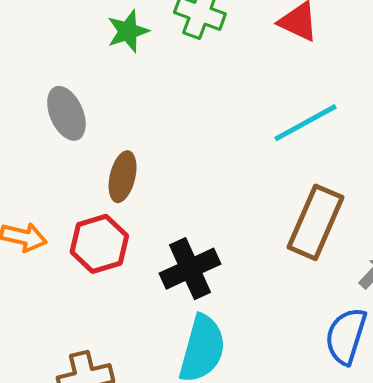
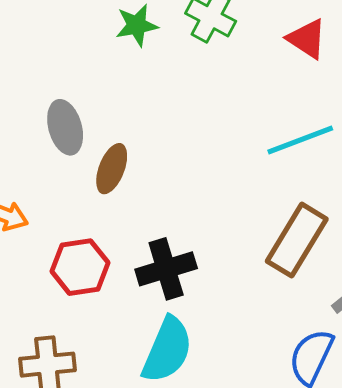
gray ellipse: (66, 113) -> (65, 127), moved
red hexagon: (99, 244) -> (80, 267), moved

